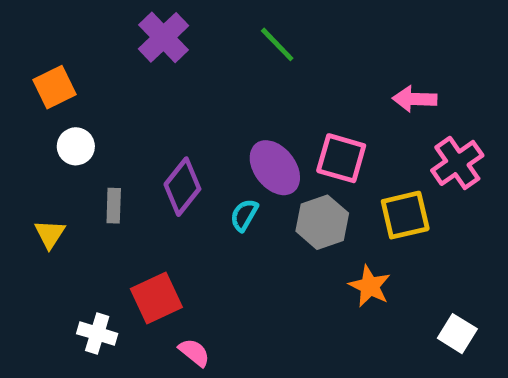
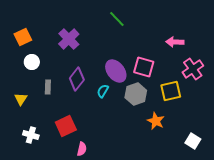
purple cross: (163, 37) -> (69, 39), moved
white cross: (97, 334) -> (31, 135), moved
pink semicircle: (194, 352) -> (82, 149), turned 64

